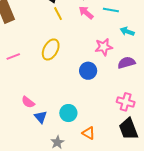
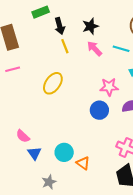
pink line: (13, 56) -> (13, 69), moved
blue circle: (88, 71) -> (99, 110), moved
orange triangle: (89, 133) -> (83, 163), moved

